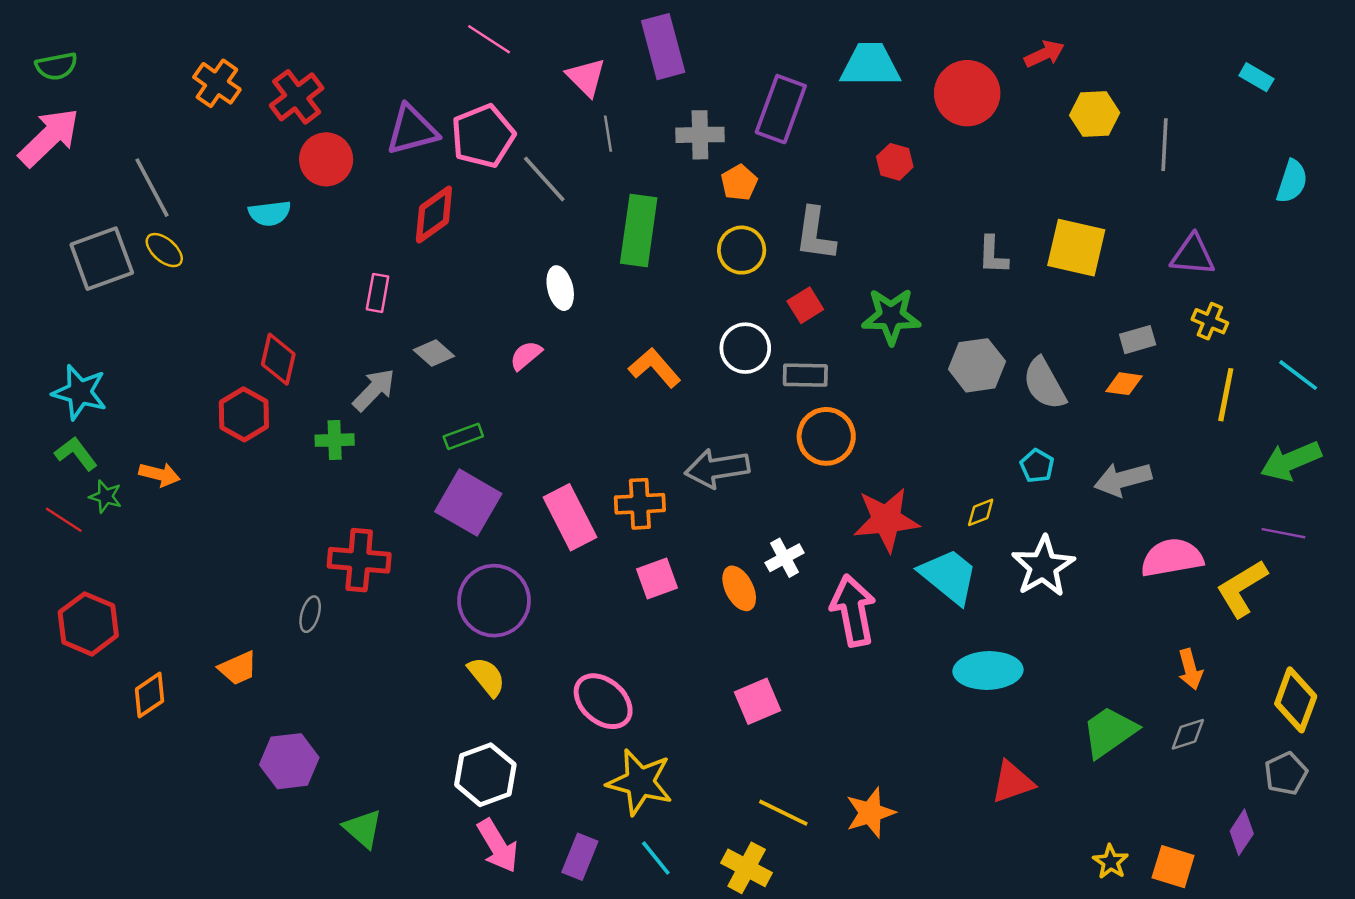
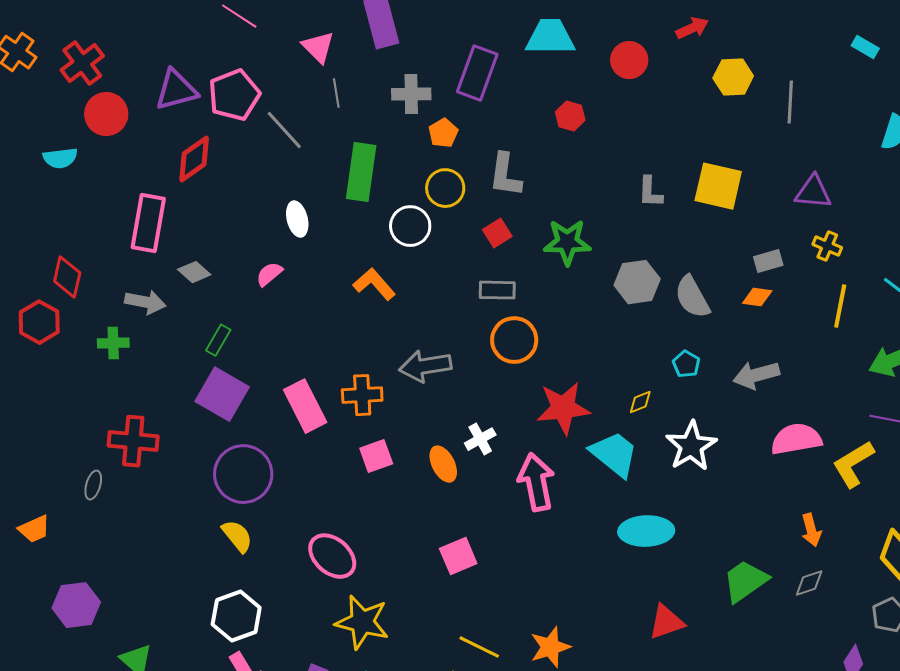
red circle: (967, 93) -> (629, 60), size x0.7
pink rectangle: (378, 293) -> (148, 223), size x1.8
white circle: (745, 348) -> (410, 226), moved
gray arrow: (374, 390) -> (145, 302), turned 57
green rectangle: (463, 436) -> (218, 340), turned -40

